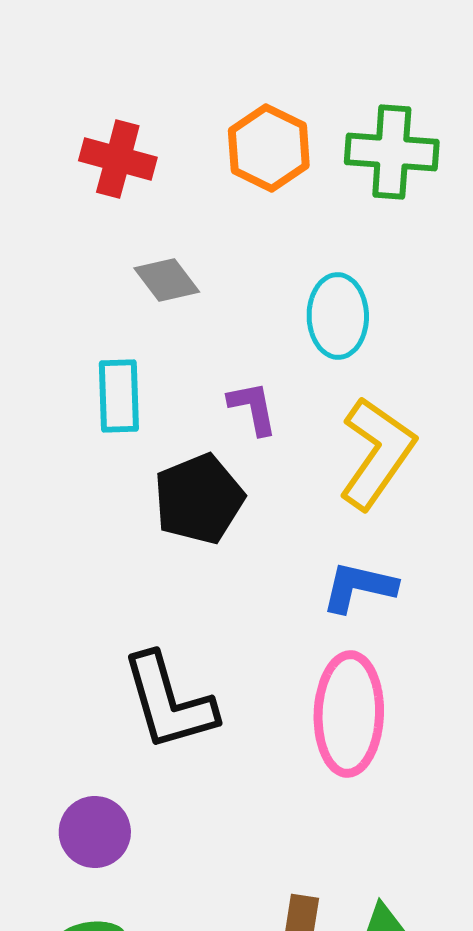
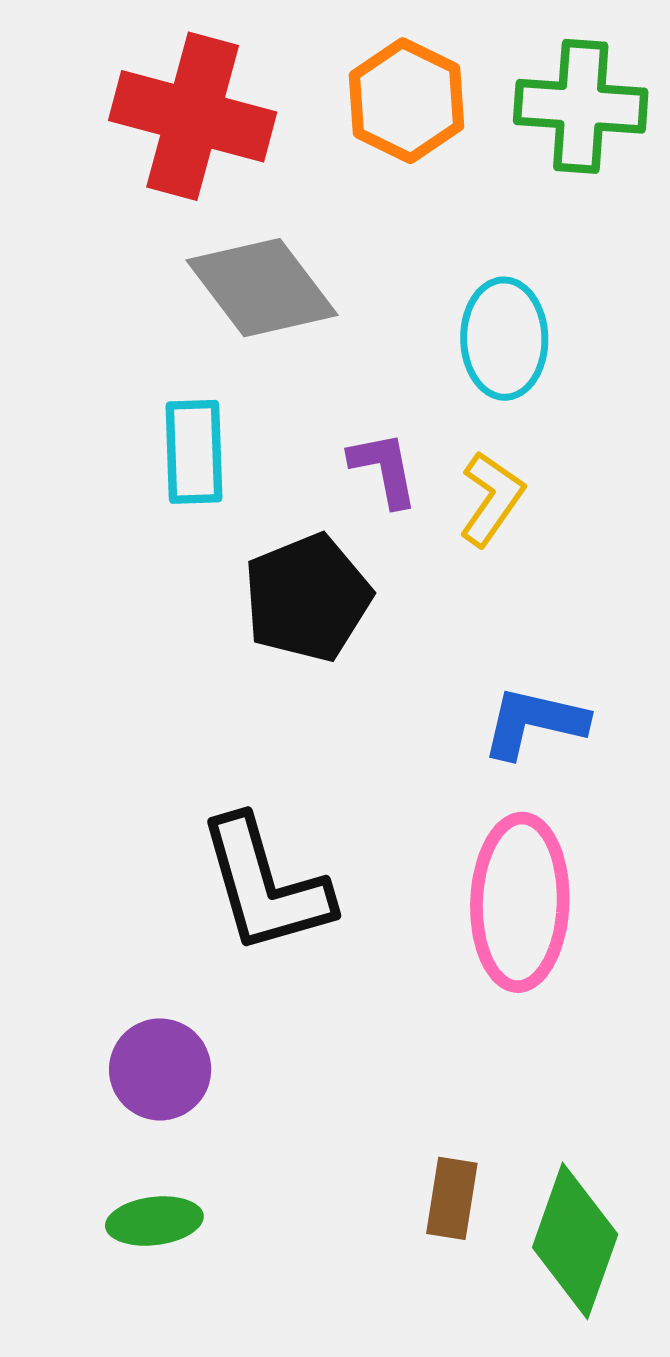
red cross: (118, 159) -> (193, 116), size x1.5
gray diamond: (167, 280) -> (262, 288), size x1.6
yellow L-shape: (377, 453) -> (491, 499), moved, size x0.6

